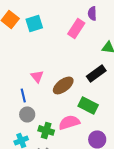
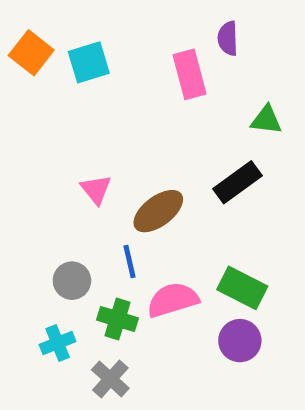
pink rectangle: (76, 28) -> (189, 74), turned -48
blue line: (23, 95) -> (130, 261), moved
green rectangle: (88, 105) -> (242, 288), moved

